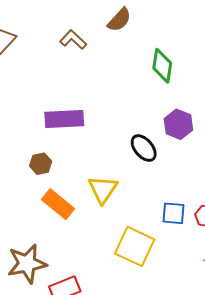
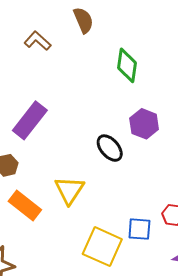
brown semicircle: (119, 20) -> (83, 20), turned -64
purple rectangle: (64, 119) -> (30, 120), turned -48
blue square: (174, 213) -> (139, 229), moved

